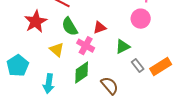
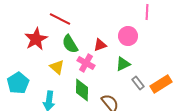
pink circle: (141, 19) -> (128, 36), moved
green diamond: (82, 73) -> (82, 90), turned -55

